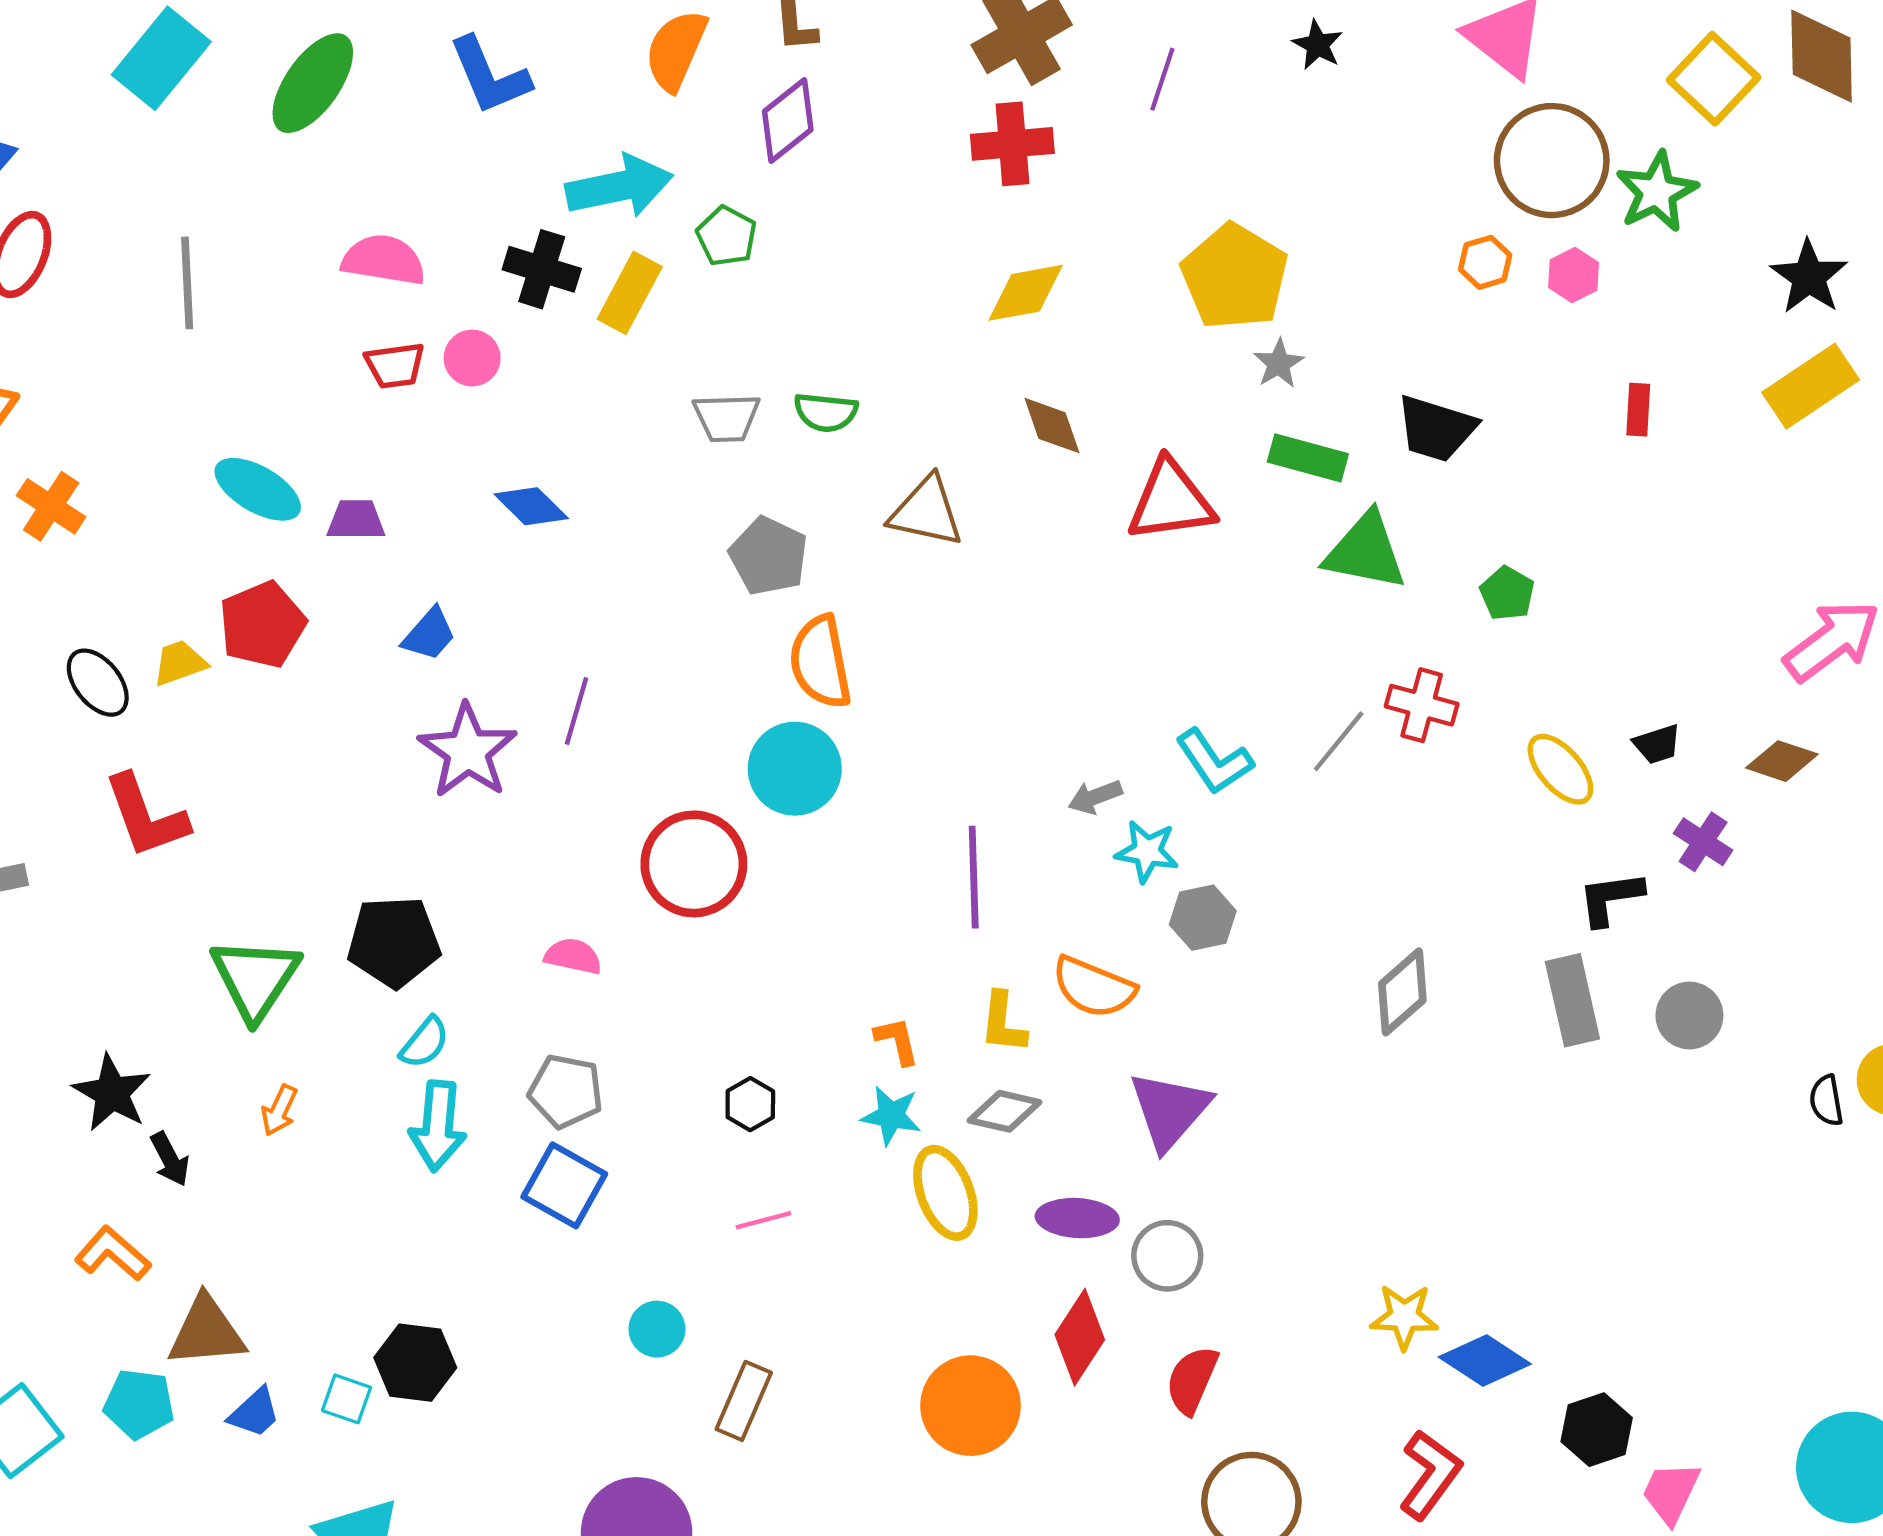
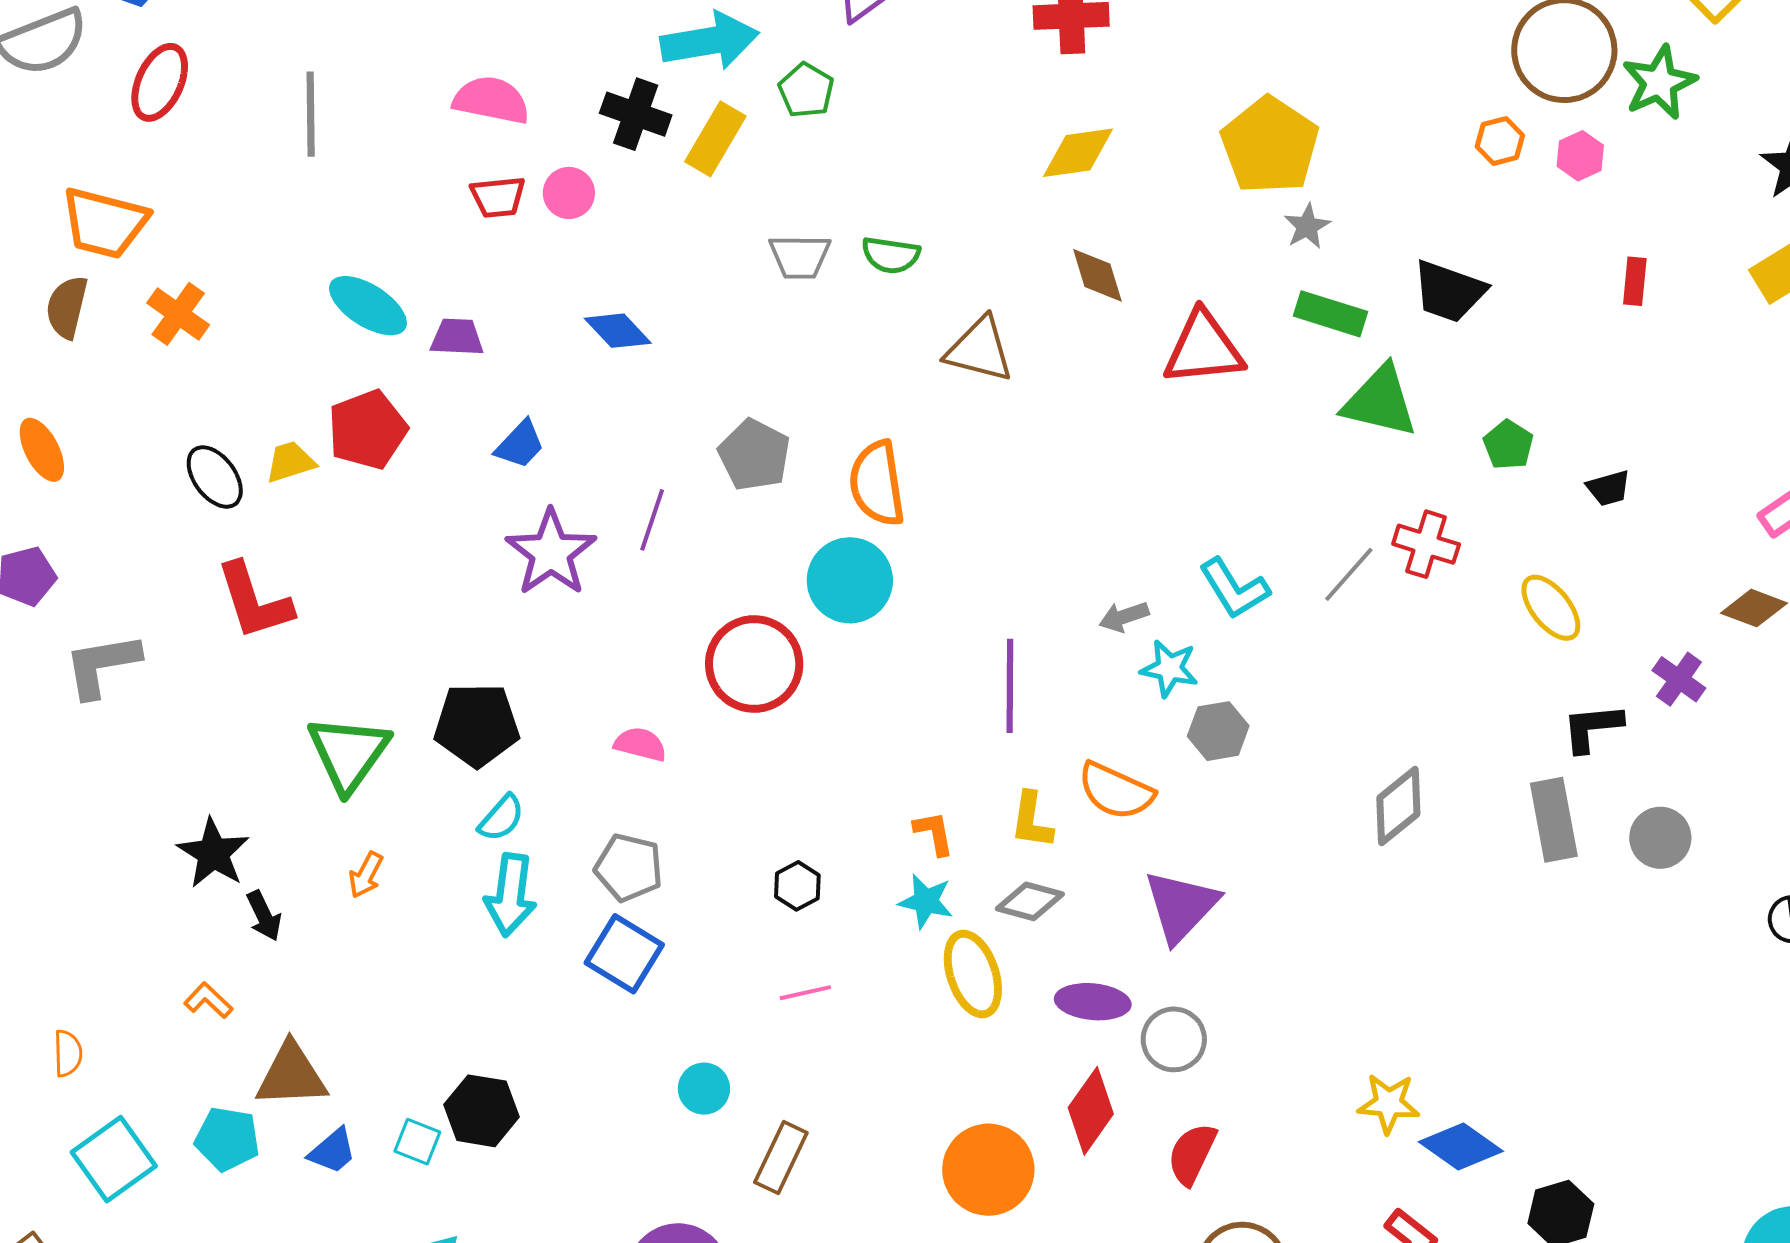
gray pentagon: (769, 556) -> (754, 455), moved
black trapezoid: (1657, 744) -> (1609, 488), moved
orange L-shape: (113, 1254) -> (208, 1000), size x0.7

